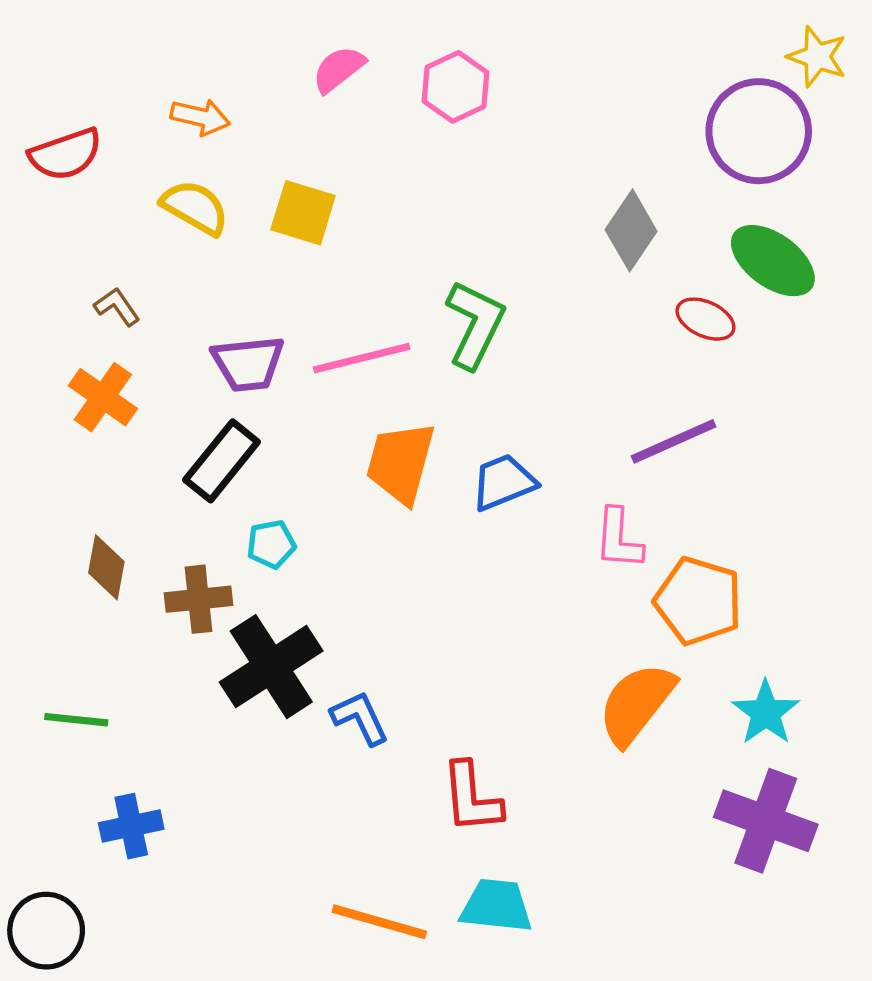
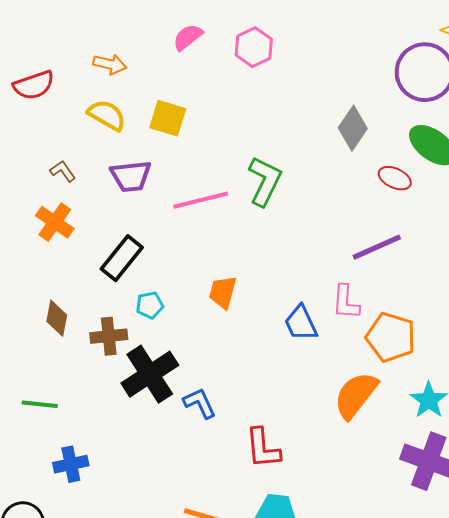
purple trapezoid: (248, 363) -> (131, 176), moved
orange trapezoid: (401, 463) -> (223, 292), moved, size x0.7
blue trapezoid: (503, 482) -> (301, 323), moved, turned -93

